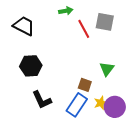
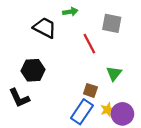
black trapezoid: (24, 26) -> (45, 28), moved
red line: (84, 29) -> (89, 44), moved
black L-shape: (42, 100) -> (19, 98), moved

